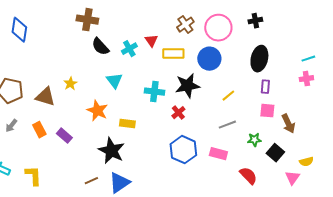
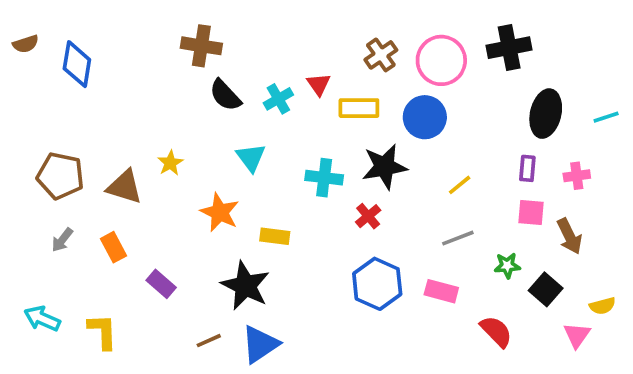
black cross: (255, 21) -> (509, 48), size x1.6
black ellipse: (259, 59) -> (546, 114), moved
pink cross: (306, 79) -> (577, 176), moved
purple rectangle: (64, 136) -> (161, 284), moved

